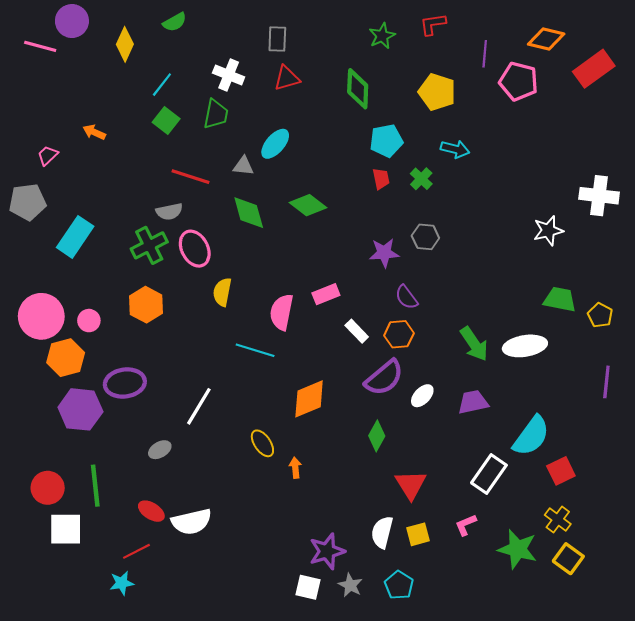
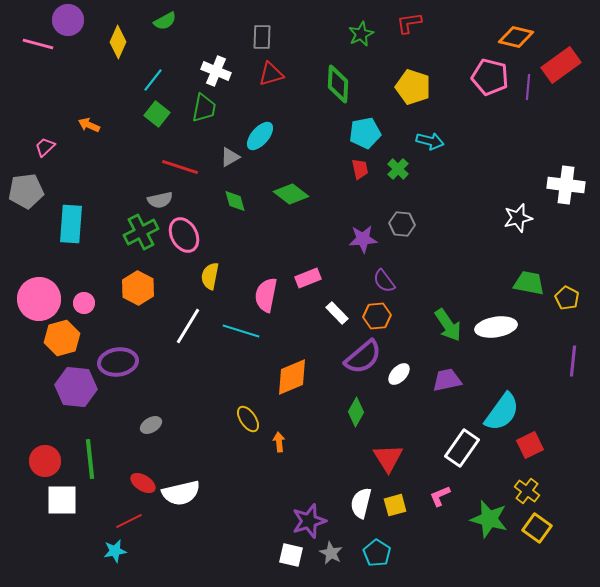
purple line: (485, 54) -> (528, 87), moved
gray triangle: (243, 166) -> (230, 157), turned -35
green diamond: (249, 213) -> (235, 201), size x0.7
cyan rectangle: (75, 237) -> (71, 224), turned -30
white line: (199, 406) -> (188, 326), moved

